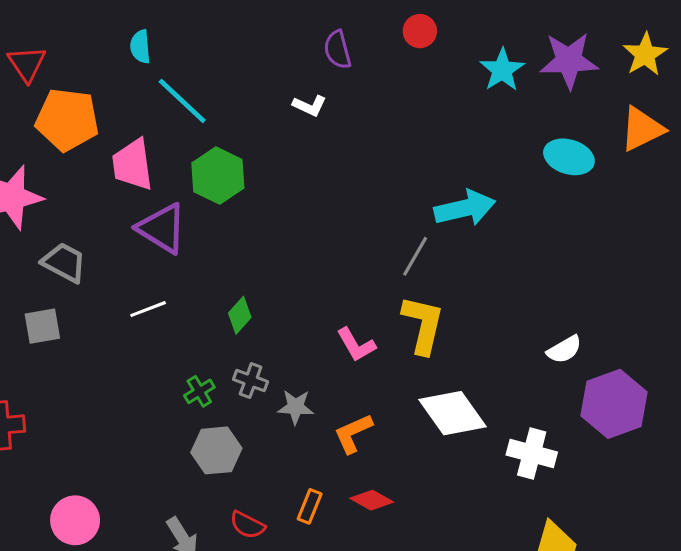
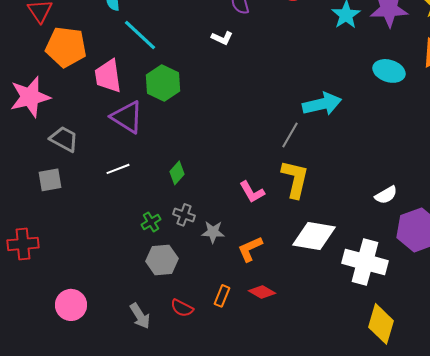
white diamond: (452, 413) -> (314, 236), turned -45
white cross: (532, 454) -> (365, 262), size x1.4

